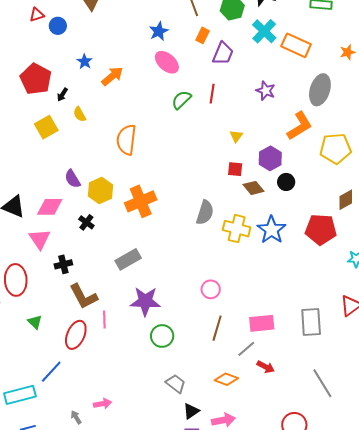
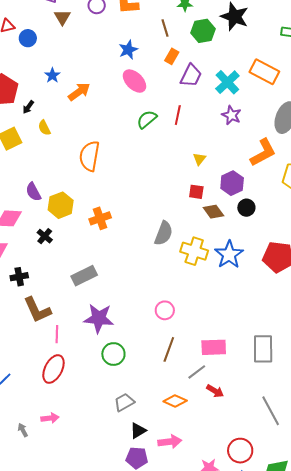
cyan cross: (264, 31) -> (227, 82), moved
orange cross: (141, 201) -> (100, 218), size x0.7
red ellipse: (76, 335) -> (53, 369), moved
gray trapezoid: (176, 383) -> (124, 402), turned -70

